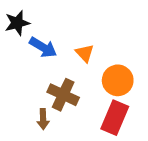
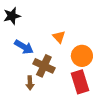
blue arrow: (43, 47) -> (24, 47), moved
red rectangle: (115, 118) -> (80, 82), turned -40

